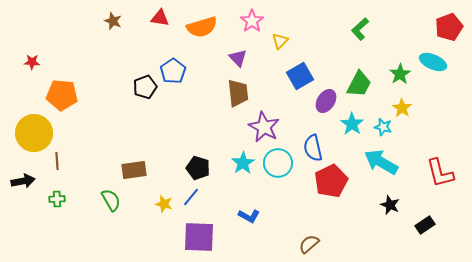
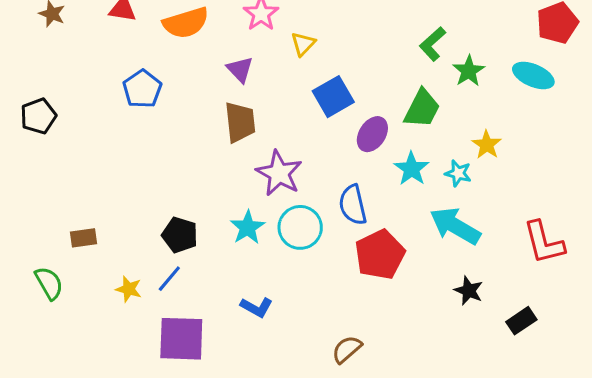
green L-shape: (360, 29) -> (433, 44), moved
green star: (400, 74) -> (469, 71), moved
black pentagon: (145, 87) -> (38, 116), moved
brown rectangle: (134, 170) -> (84, 238), size x0.7

